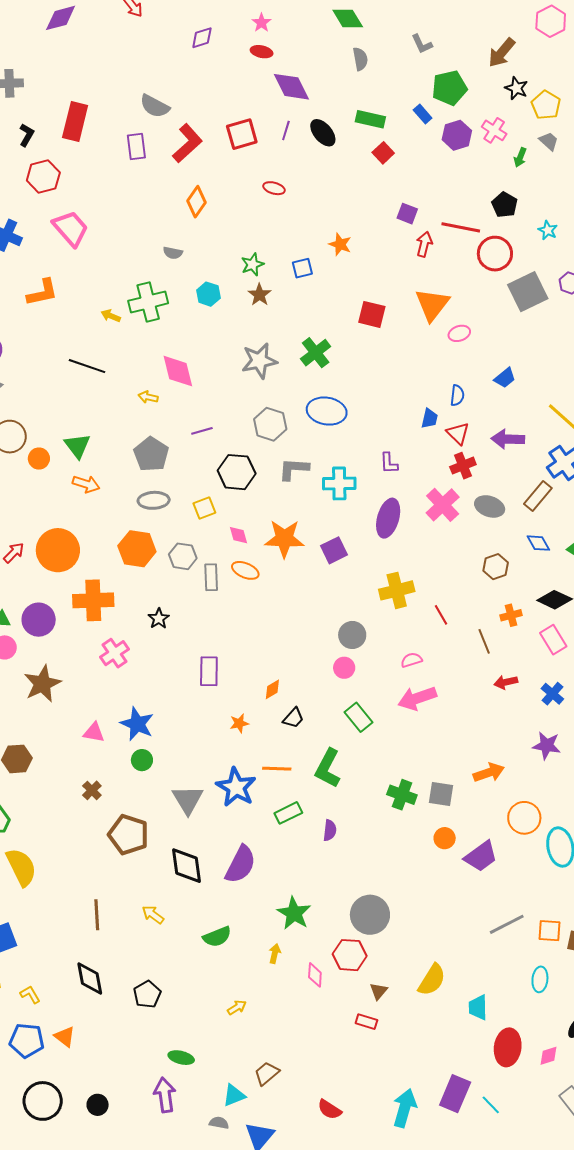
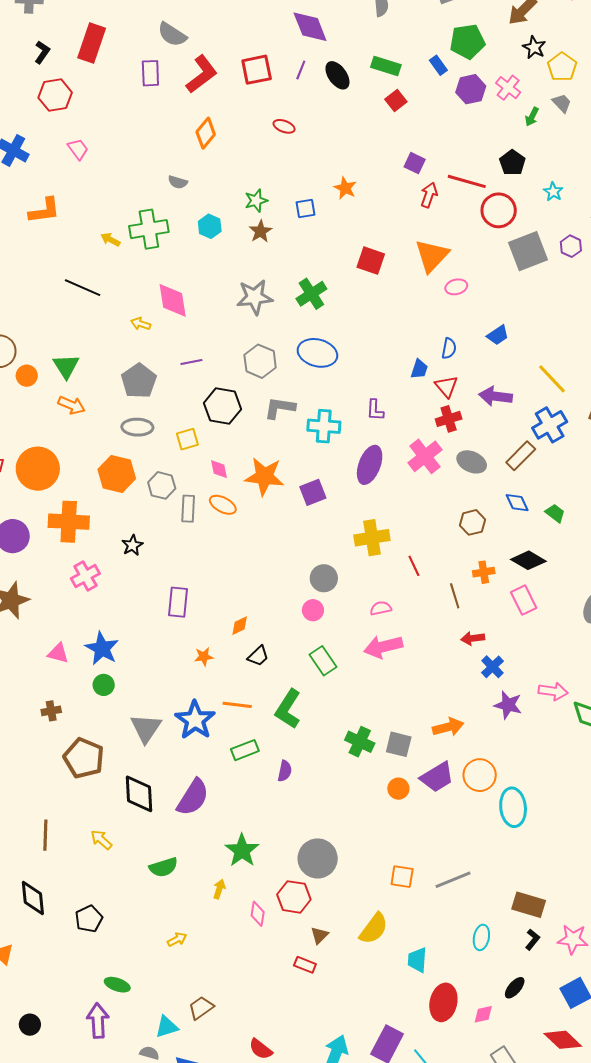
pink trapezoid: (71, 228) -> (78, 149), size x0.6
blue cross: (552, 694) -> (493, 667), moved
brown cross: (92, 790) -> (51, 711), turned 30
purple trapezoid: (481, 856) -> (437, 777), moved
orange square: (550, 931) -> (402, 877), moved

